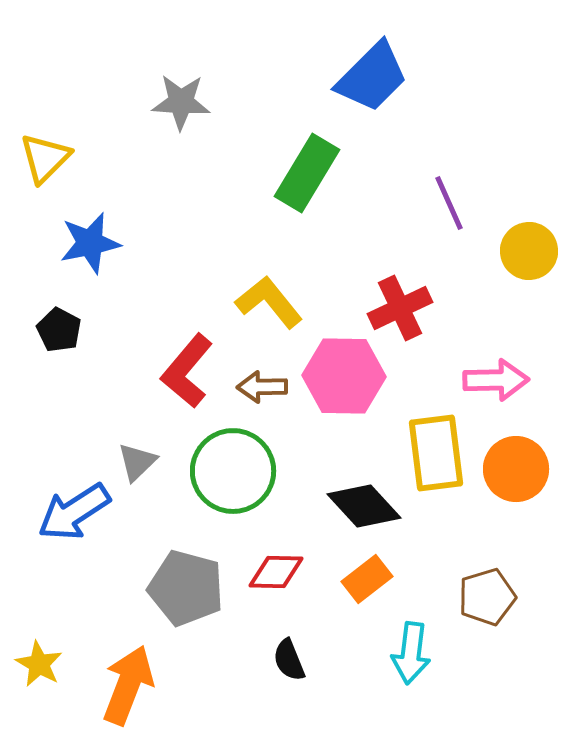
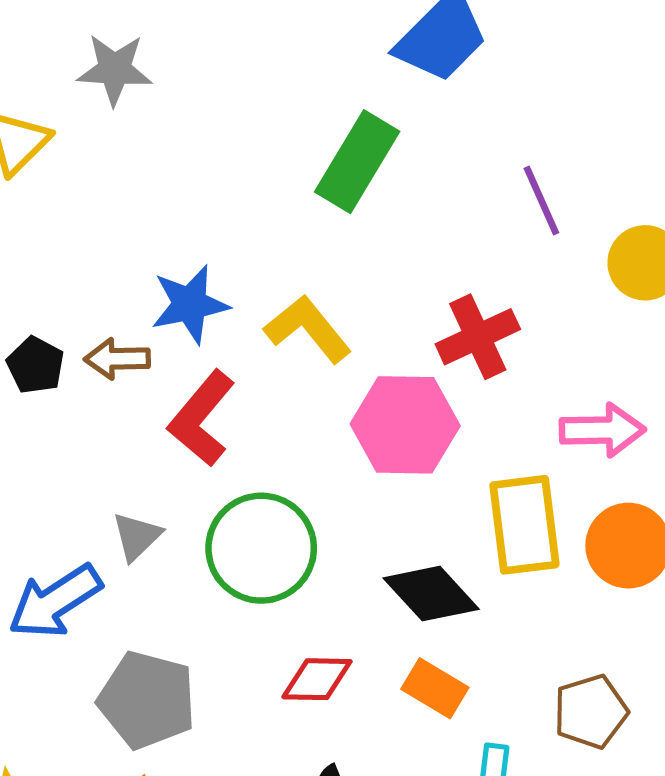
gray star: (181, 102) -> (115, 69), moved
blue star: (90, 243) -> (190, 304), moved
brown arrow: (262, 387) -> (117, 359), moved
orange rectangle: (367, 579) -> (435, 688), turned 69
gray pentagon: (186, 588) -> (147, 700), moved

